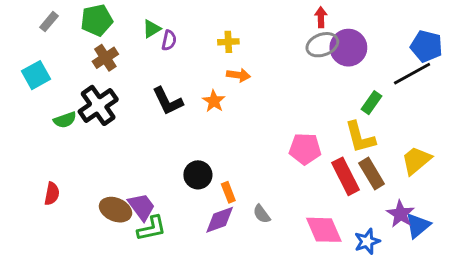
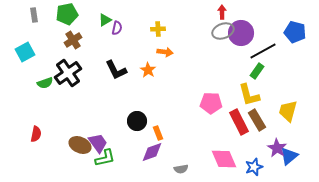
gray rectangle: (49, 22) -> (34, 15), turned -48
black line: (412, 74) -> (263, 51), moved
yellow trapezoid: (416, 160) -> (288, 111), turned -35
gray semicircle: (262, 214) -> (181, 169), moved, turned -64

